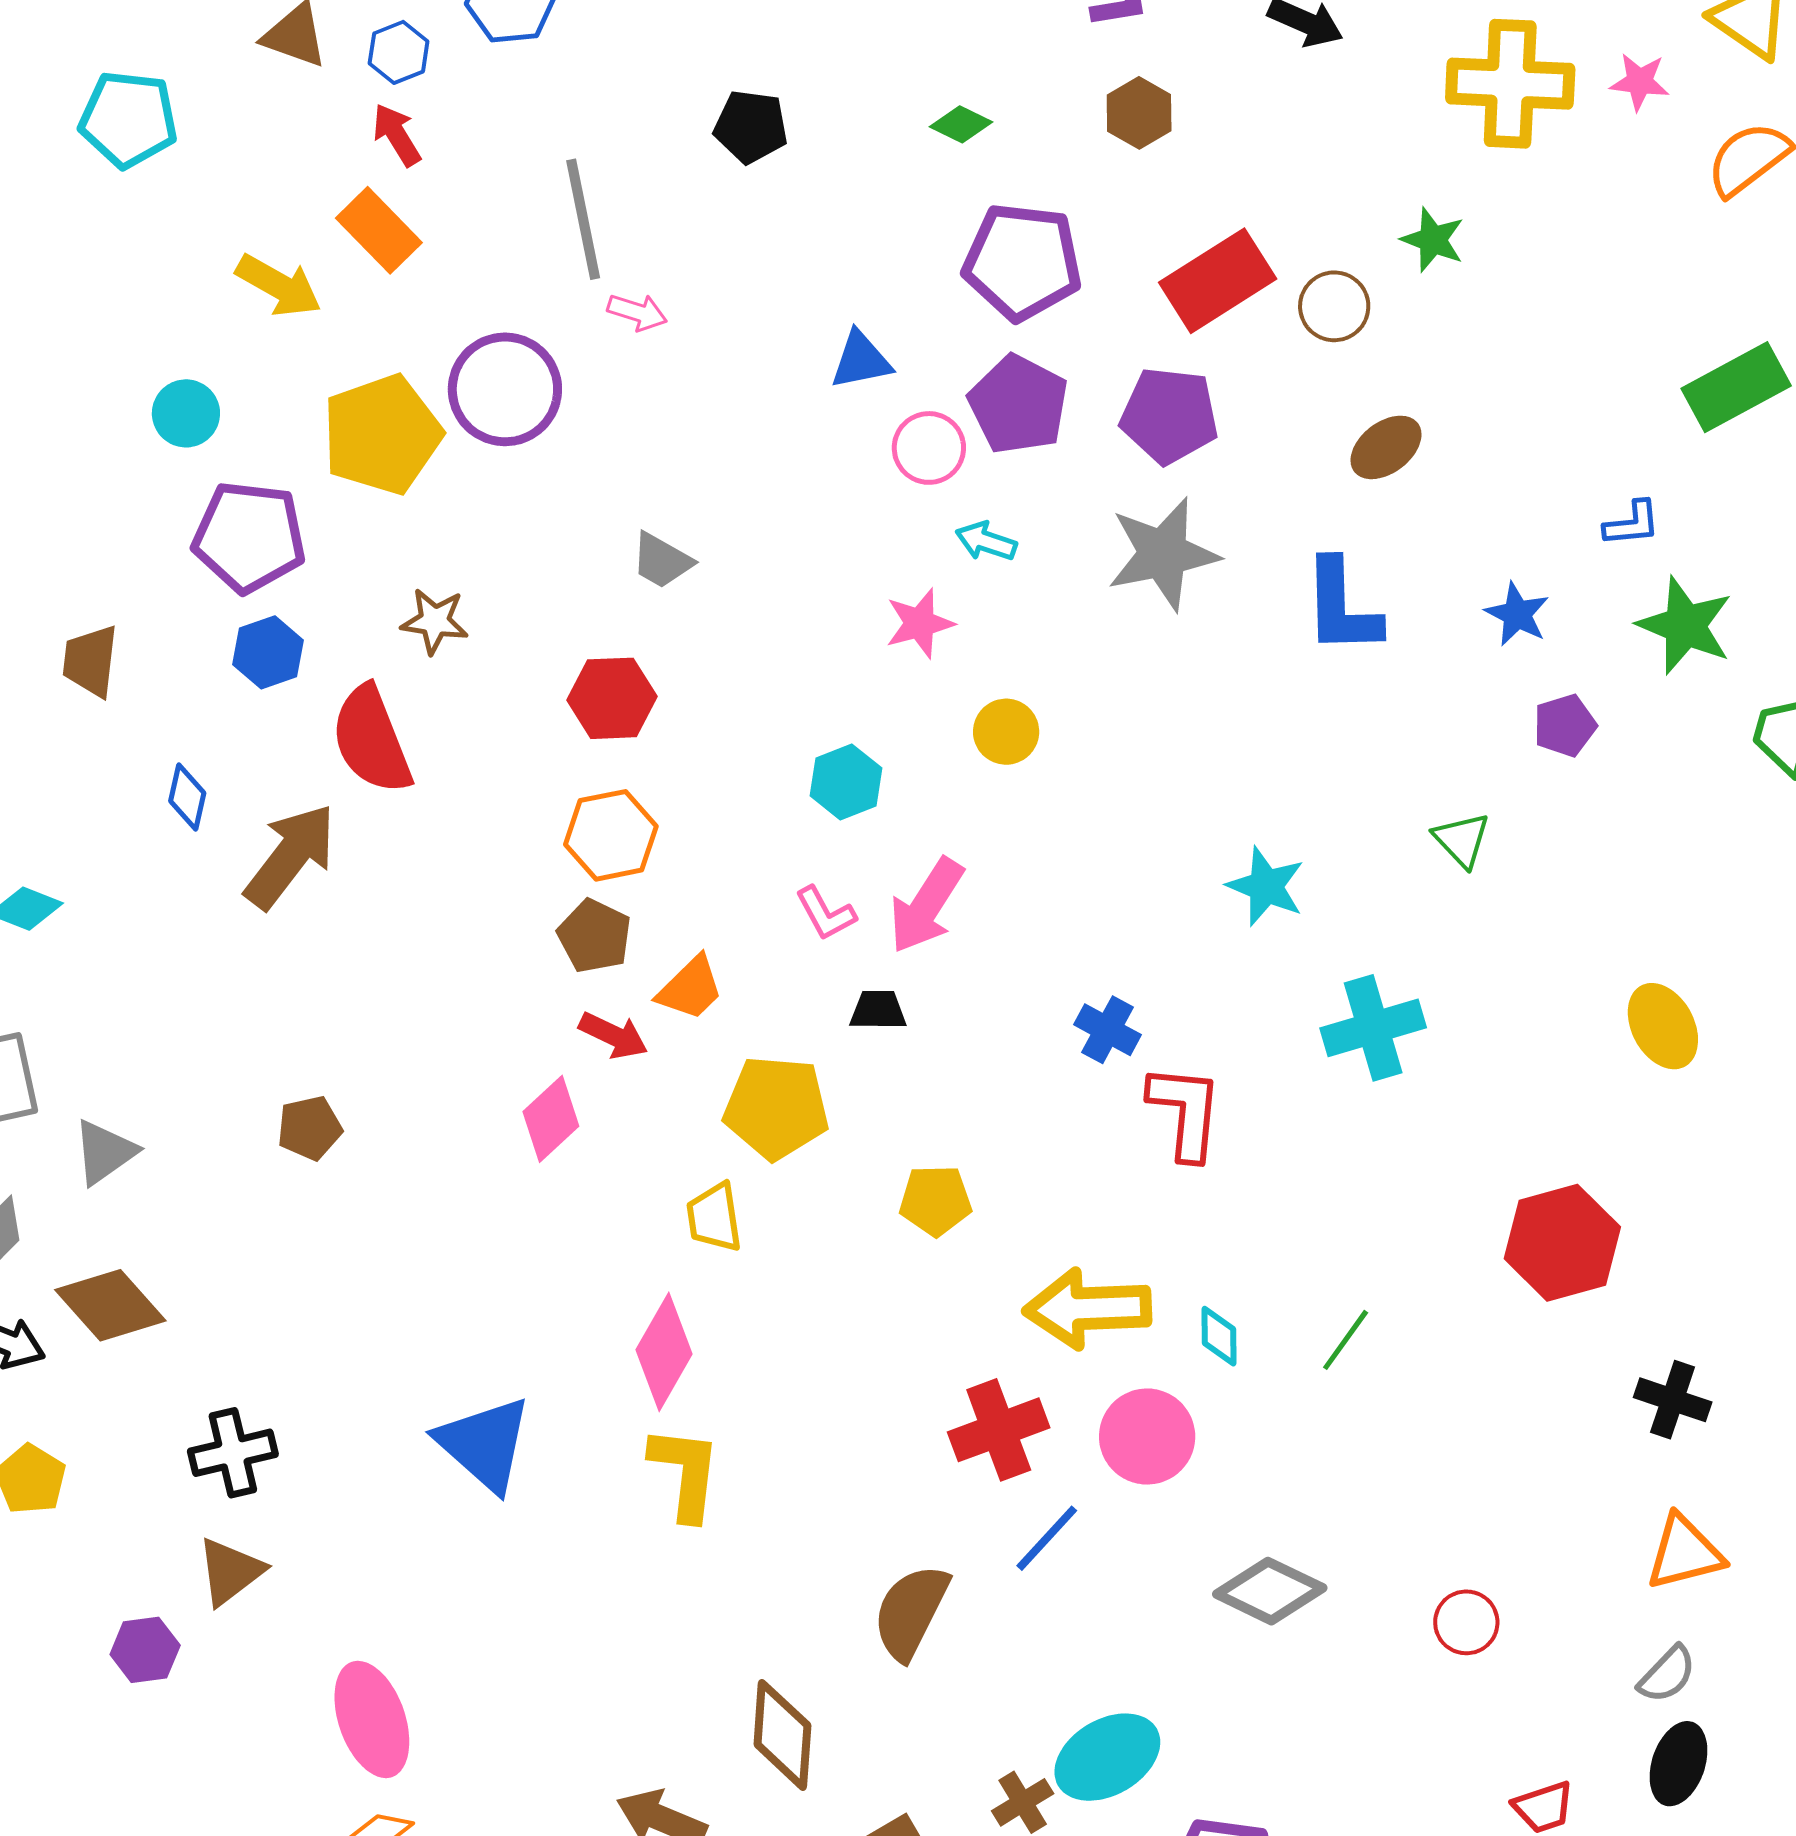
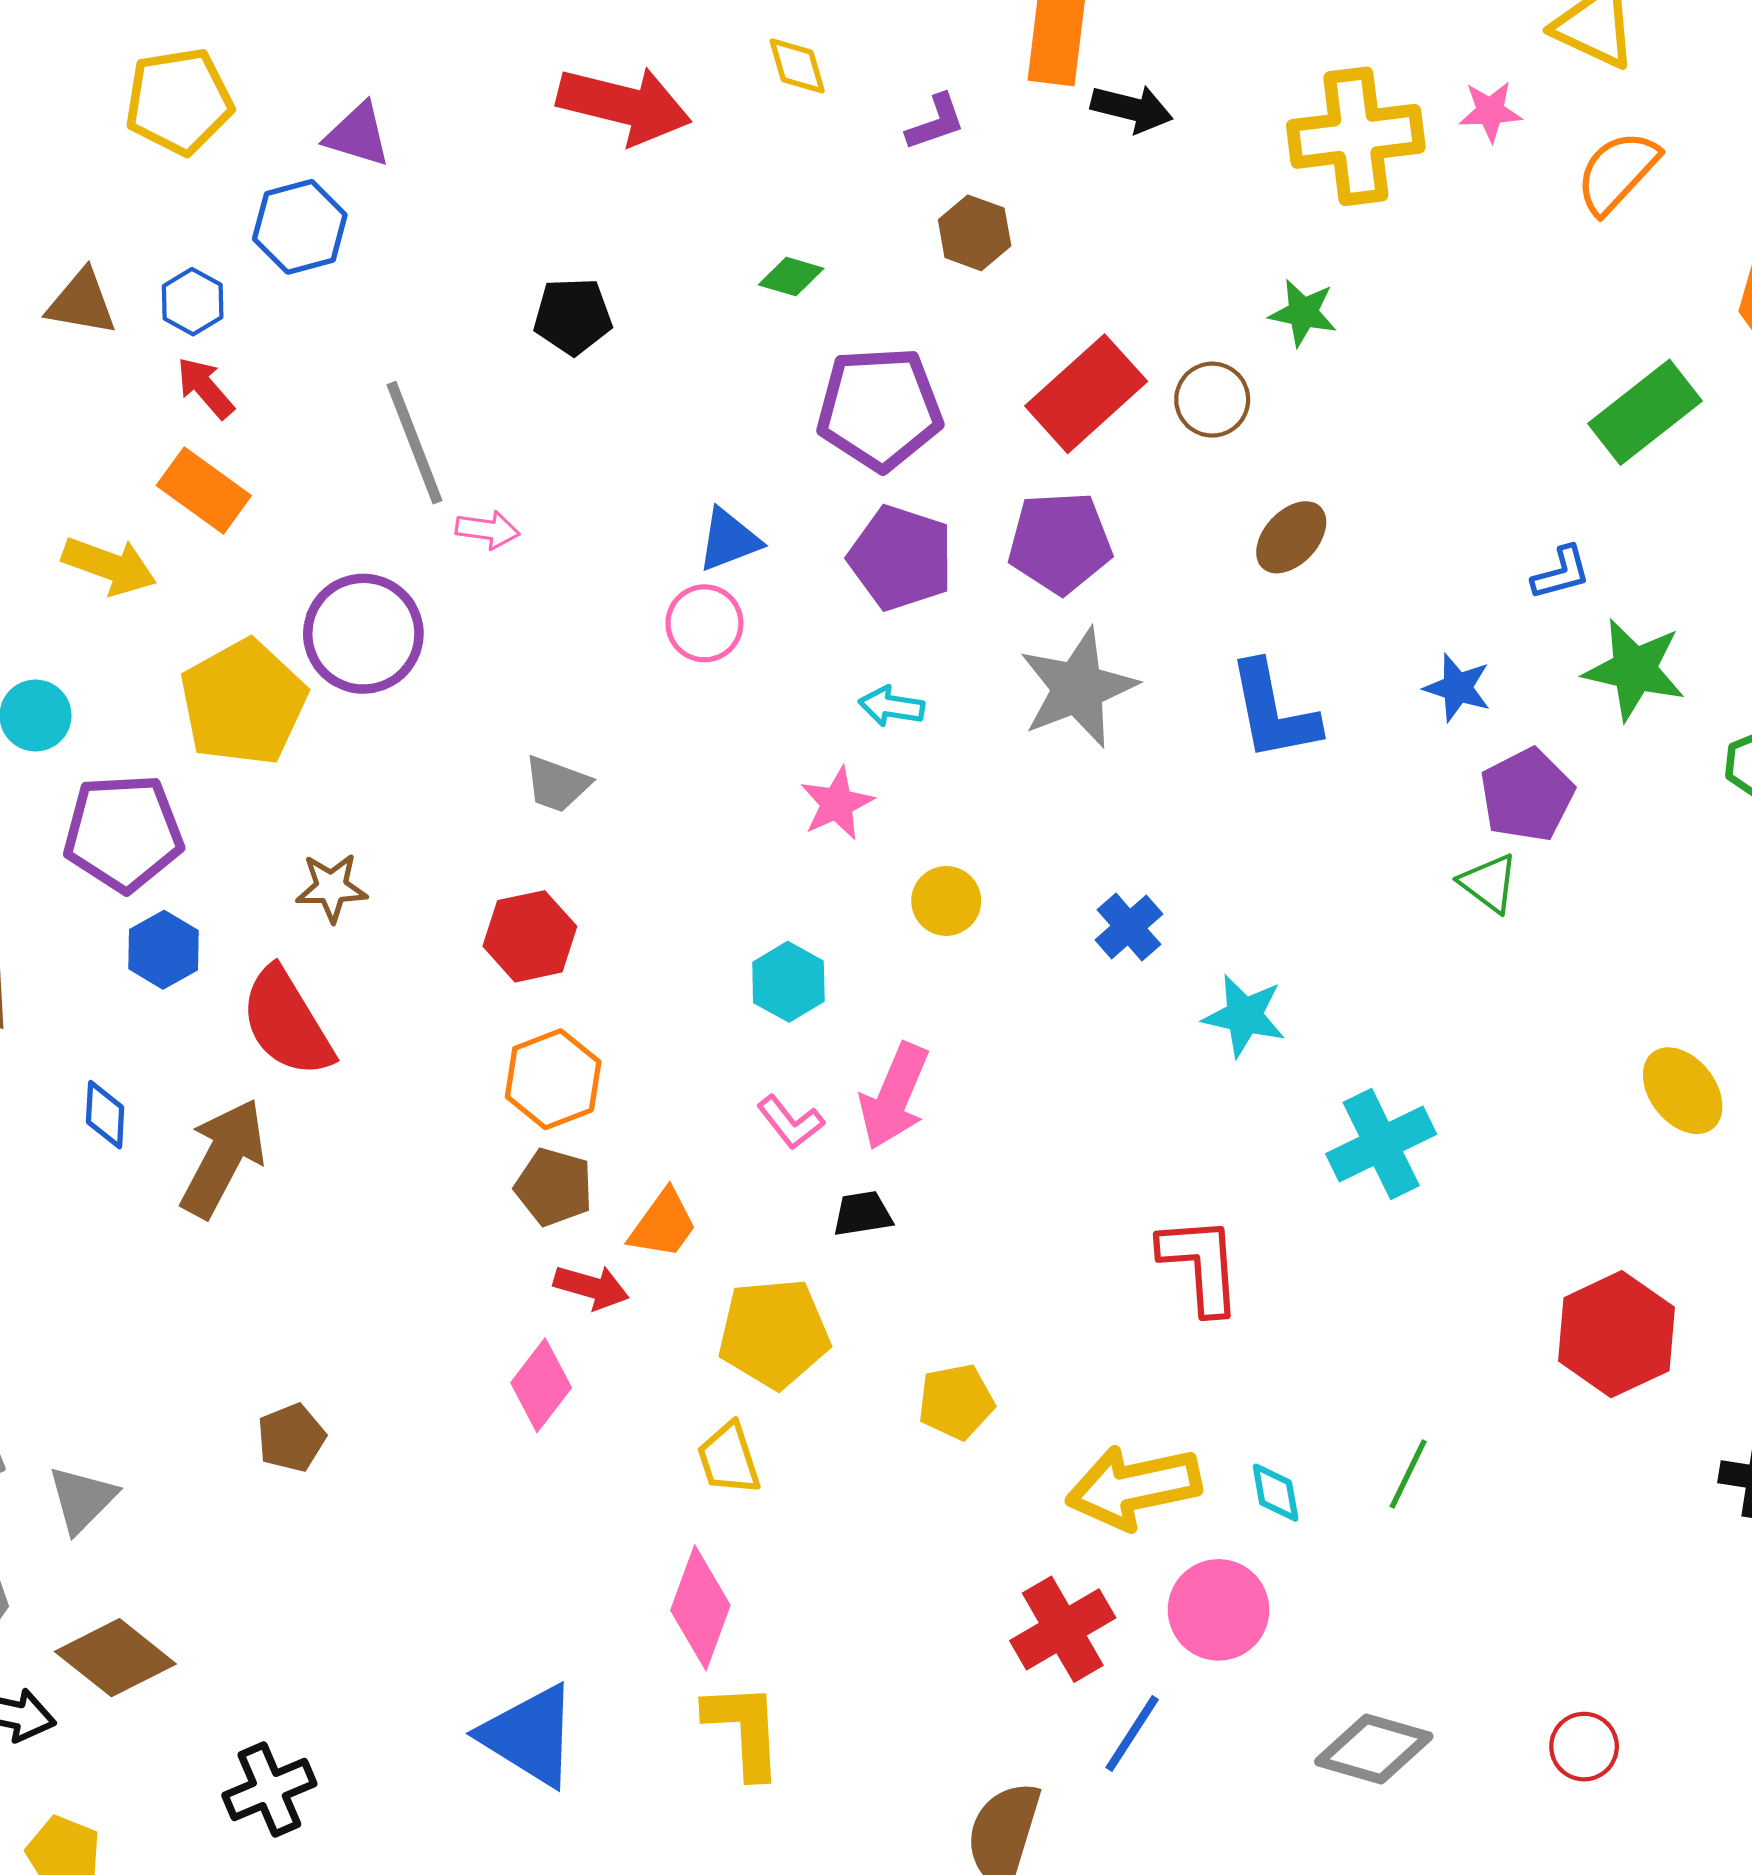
pink circle: (929, 448) -> (704, 623), moved
purple pentagon: (1565, 726) -> (1527, 795), size x1.4
green triangle: (1462, 840) -> (1489, 883), moved
blue cross: (1108, 1030) -> (1129, 927), moved, turned 30

